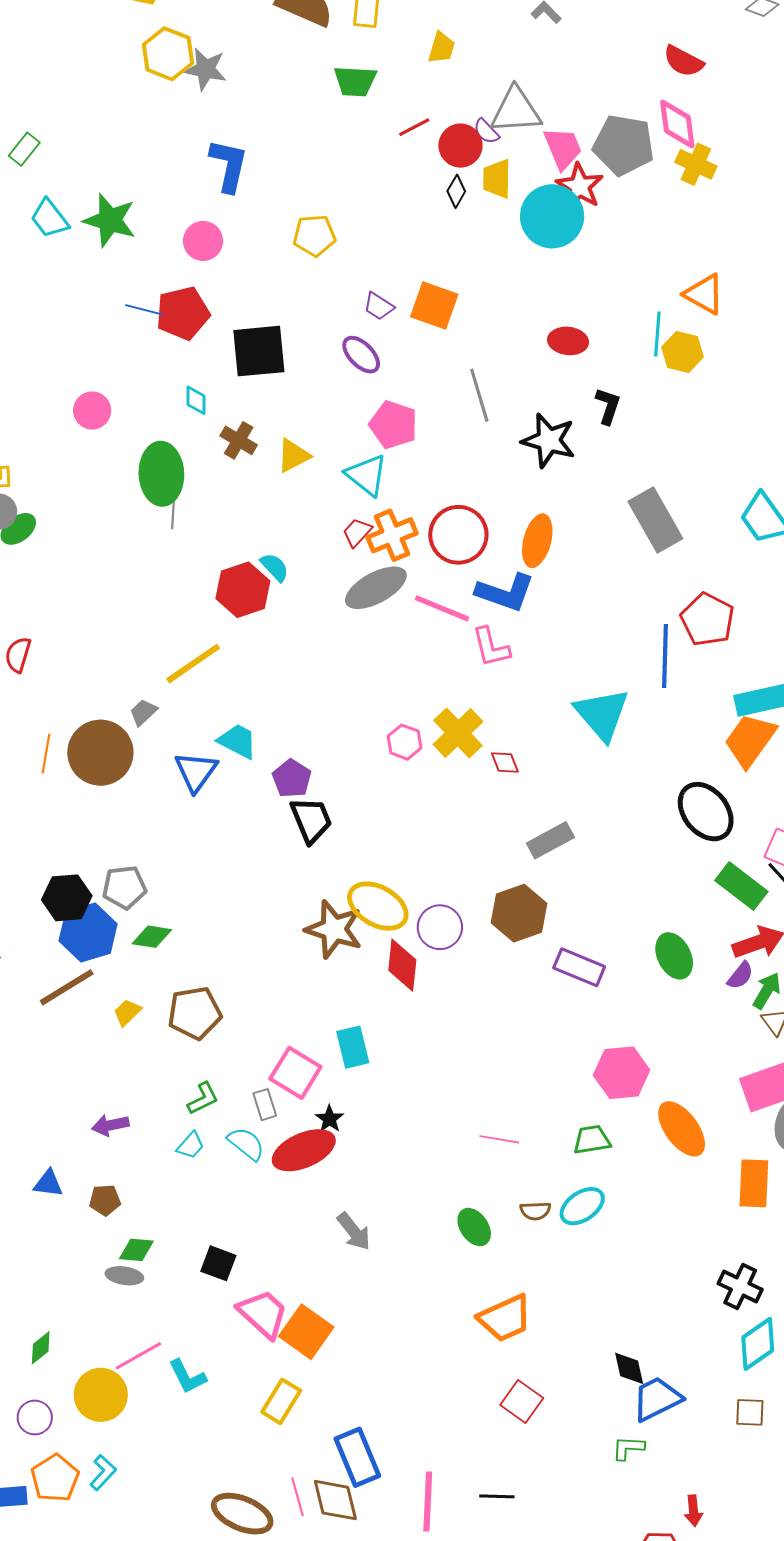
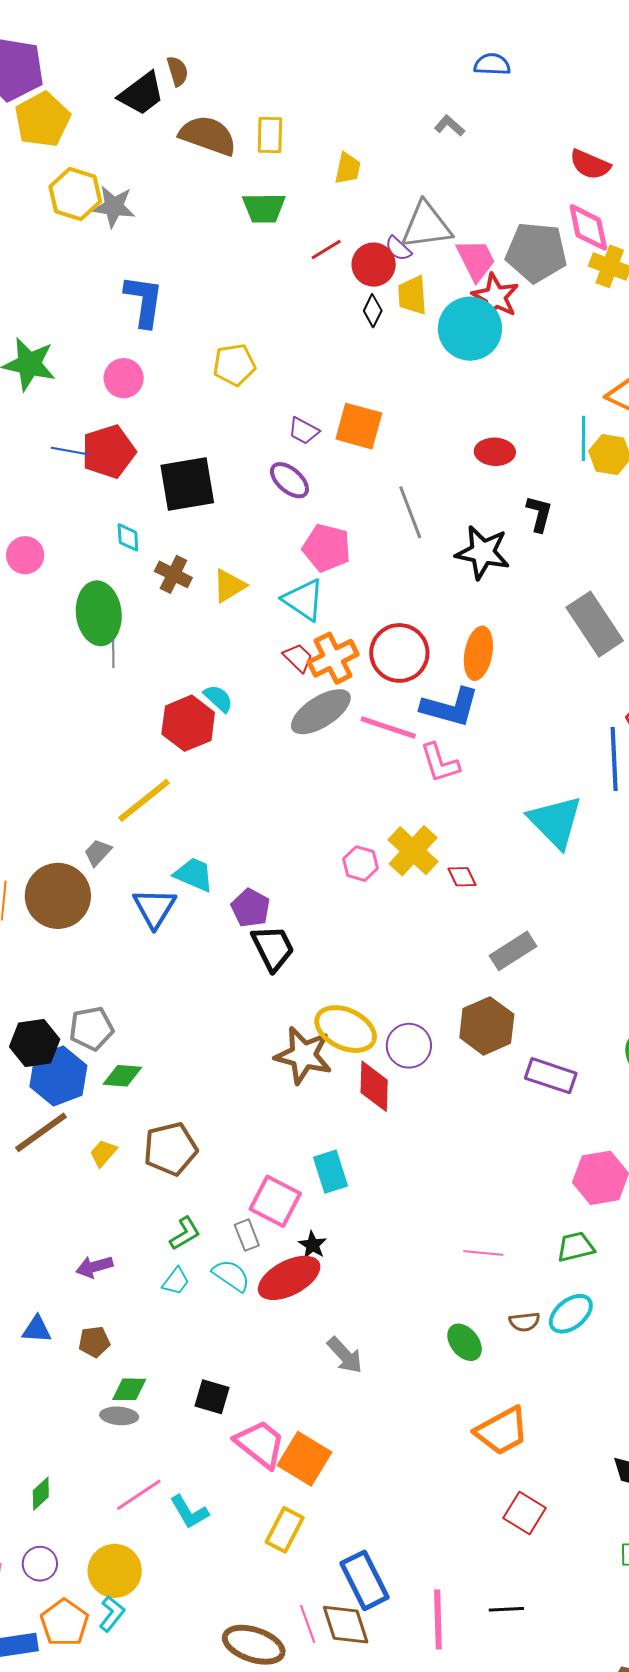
red trapezoid: (357, 532) -> (298, 658), turned 96
yellow circle: (101, 1395) -> (115, 1571), moved

